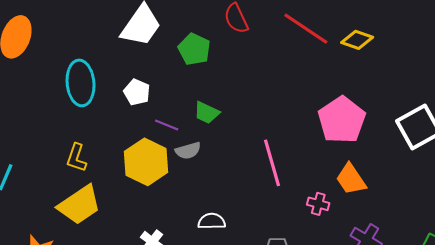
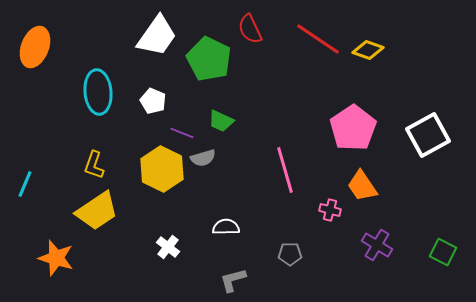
green pentagon: (194, 49) -> (209, 59), size x1.4

